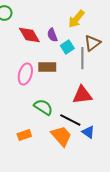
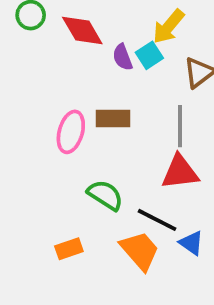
red diamond: (29, 35) -> (82, 30), moved
cyan square: (67, 47) -> (149, 55), moved
gray line: (82, 58) -> (180, 126), moved

